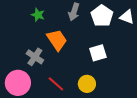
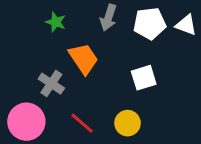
white pentagon: (102, 16) -> (149, 23), turned 30

